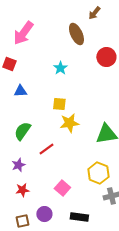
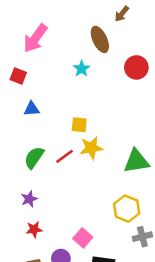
cyan star: (60, 68) -> (82, 69), moved
red line: (46, 149) -> (65, 156), moved
pink square: (62, 188) -> (83, 238), moved

